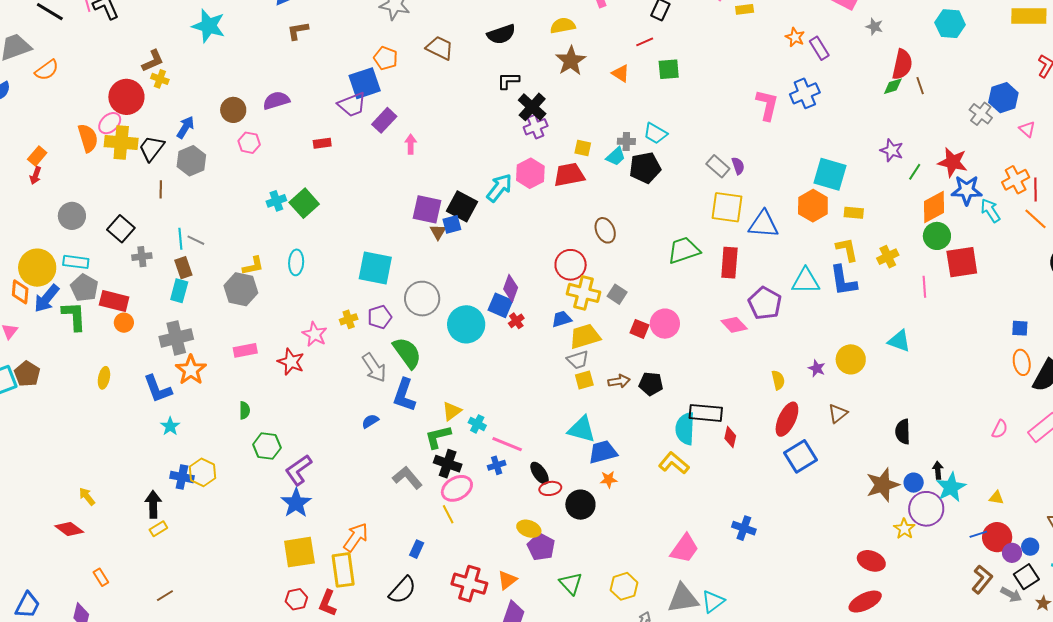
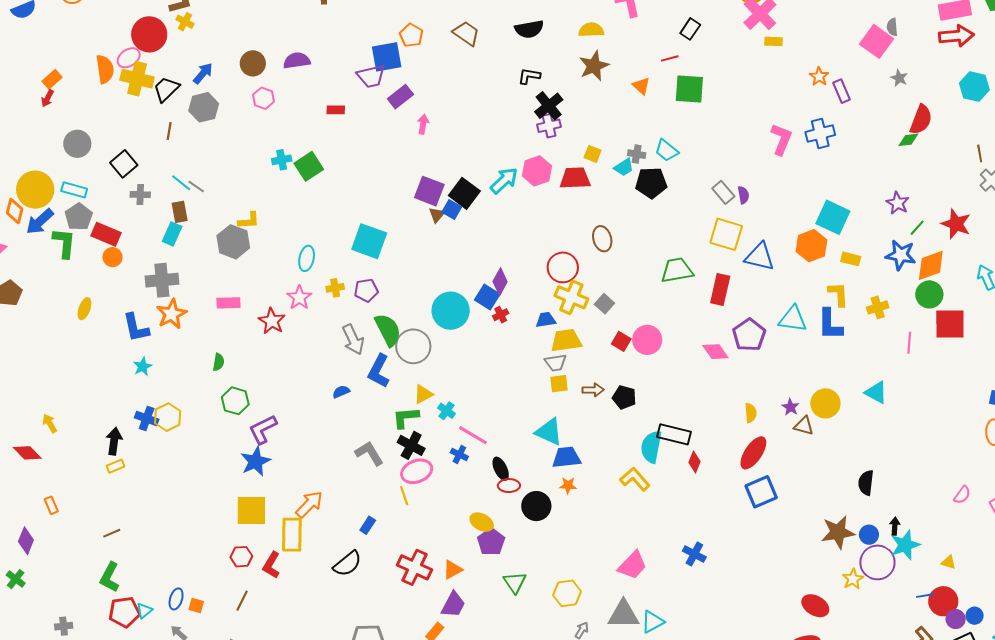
green square: (669, 69) -> (689, 89), size x1.4
brown line: (920, 86) -> (980, 153), moved
blue star: (967, 190) -> (901, 255), moved
blue square: (452, 224) -> (452, 210), turned 36
cyan line: (180, 239) -> (181, 183), turned -55
cyan ellipse: (296, 262) -> (307, 258), moved
gray circle: (422, 299) -> (413, 346), moved
brown triangle: (838, 413) -> (804, 426), moved, turned 45
blue cross: (497, 465) -> (459, 454), turned 36

